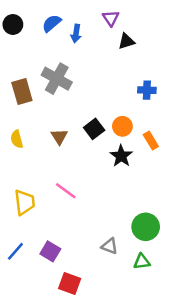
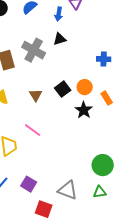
blue arrow: (76, 34) -> (59, 14), moved
black triangle: (126, 41) -> (60, 39), moved
pink line: (66, 191) -> (33, 130), moved
gray triangle: (110, 246) -> (68, 190), moved, size x1.5

